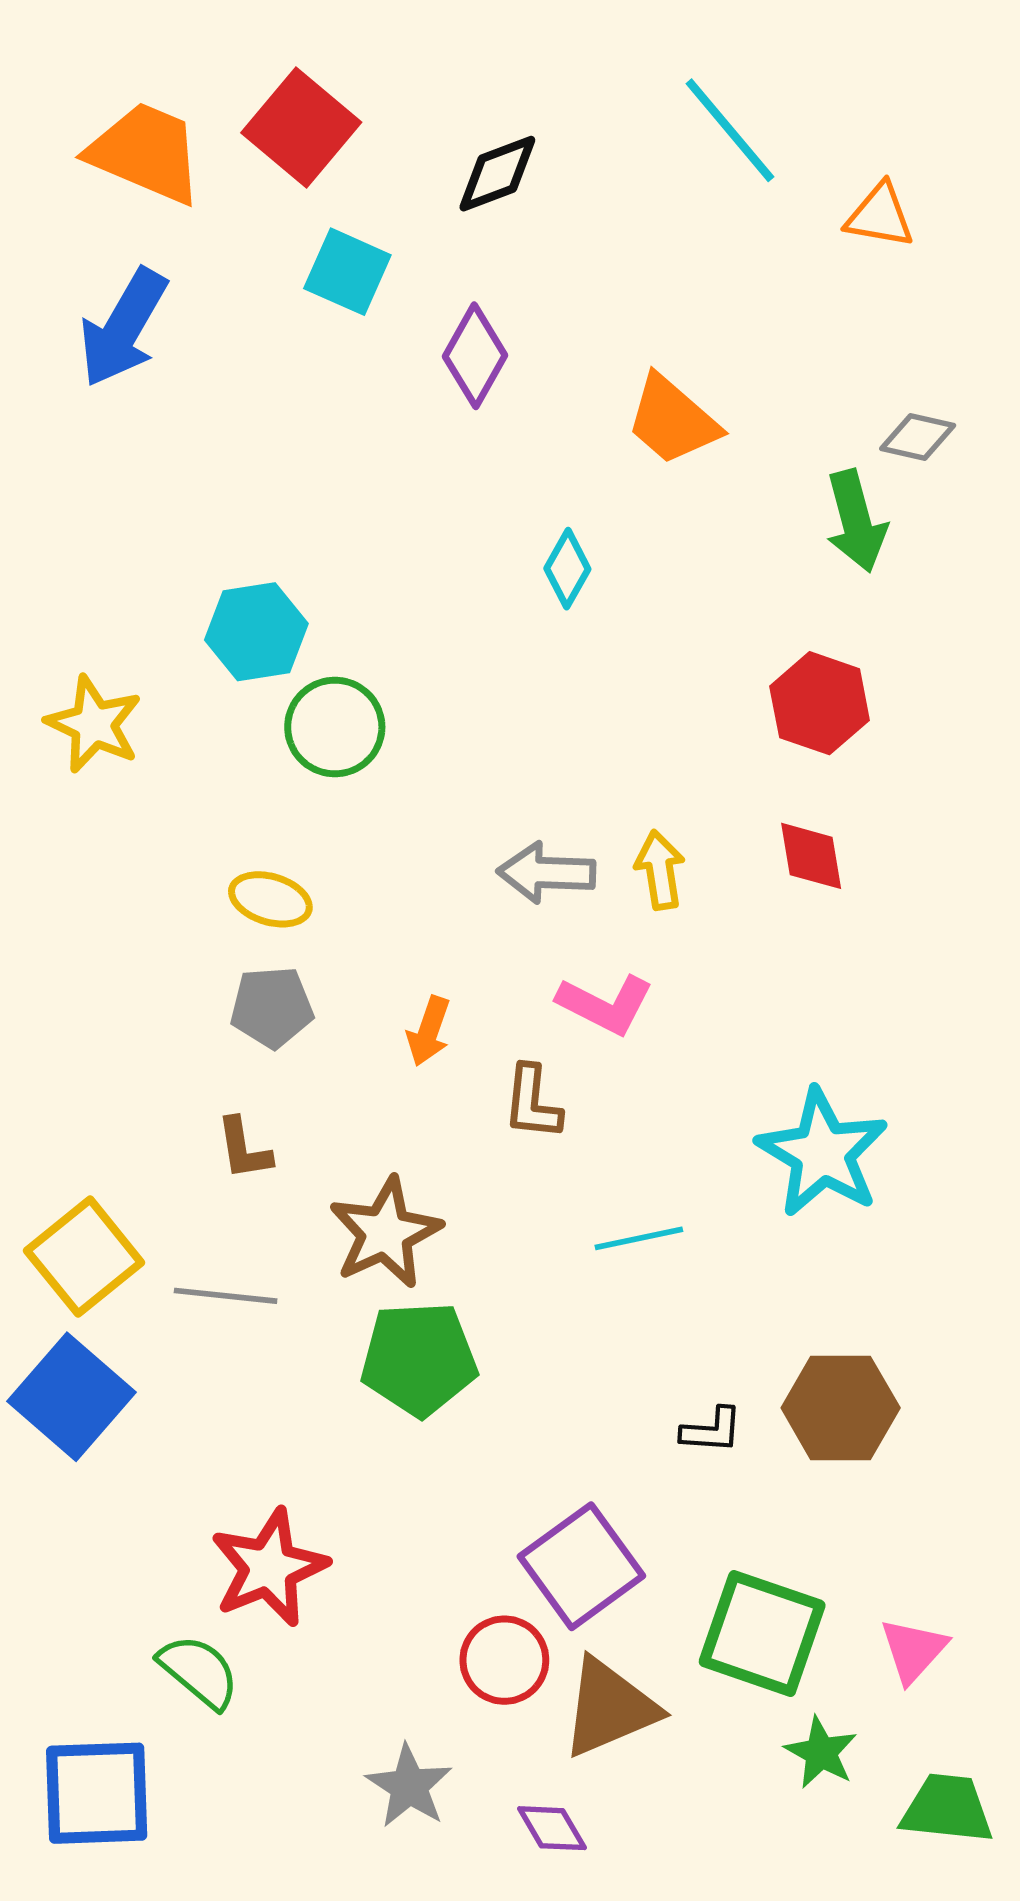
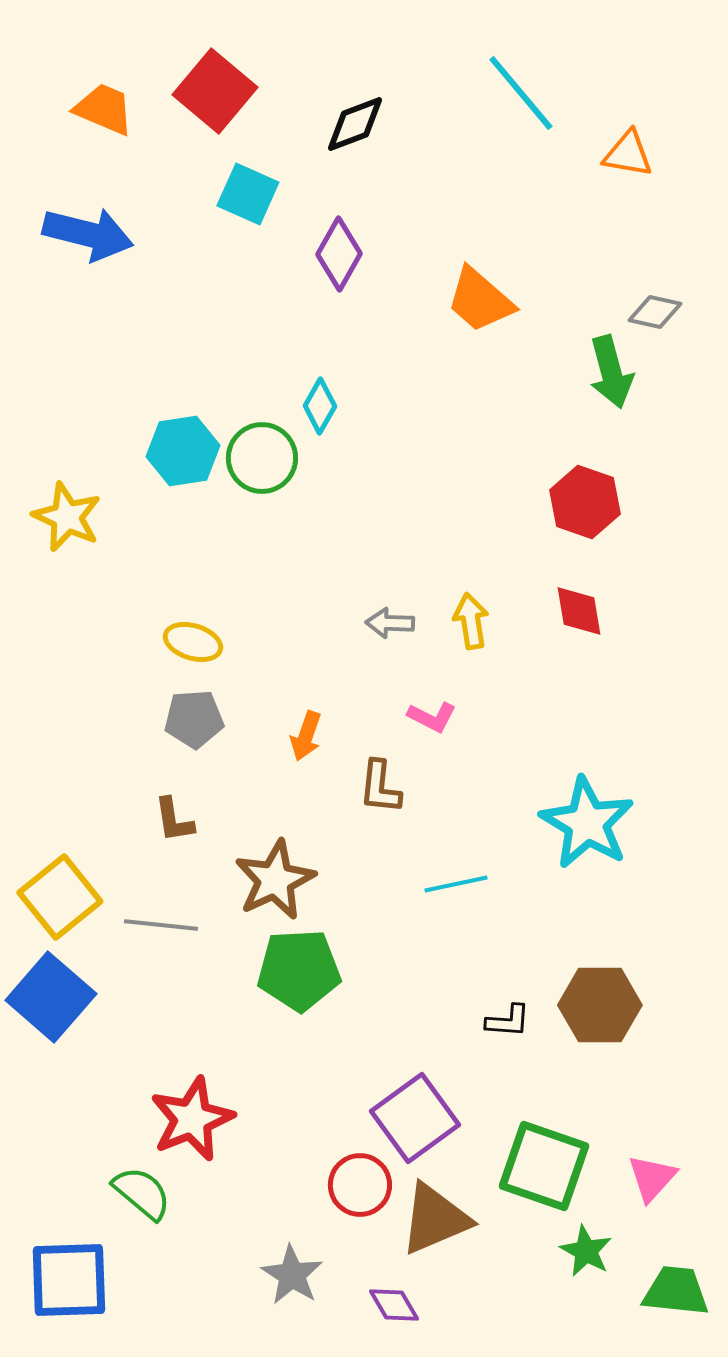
orange trapezoid: (146, 153) -> (104, 109), size x0.7
blue arrow: (123, 328) -> (88, 234), turned -106
cyan diamond: (567, 569) -> (320, 406), moved
green circle: (335, 727) -> (262, 458), moved
gray arrow: (546, 873) -> (390, 623), size x0.7
pink L-shape: (605, 1004) -> (432, 717), size x0.7

